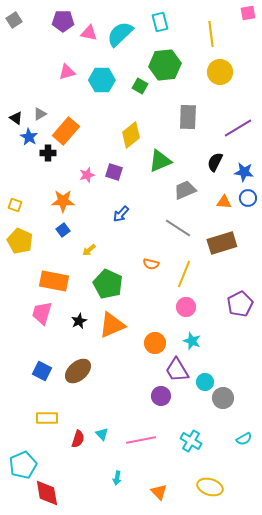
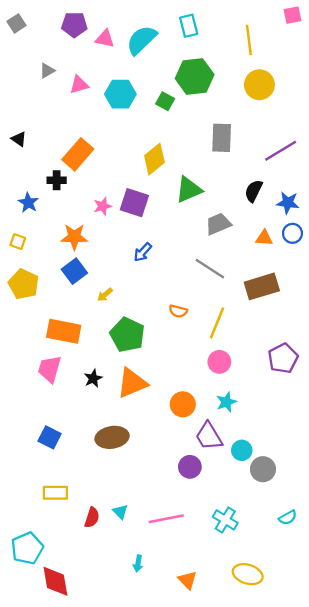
gray triangle: (40, 114) -> (47, 71), moved
blue star: (29, 137) -> (28, 203), moved
purple square: (114, 172) -> (134, 203), size x1.4
blue square: (63, 230) -> (74, 271), size x1.5
cyan star: (192, 341) -> (226, 402), turned 30
brown ellipse: (78, 371) -> (112, 437), moved, turned 32

